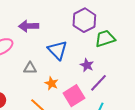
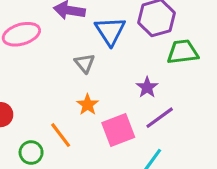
blue triangle: (57, 50) -> (110, 31), moved
gray triangle: (30, 68) -> (85, 63), moved, turned 40

